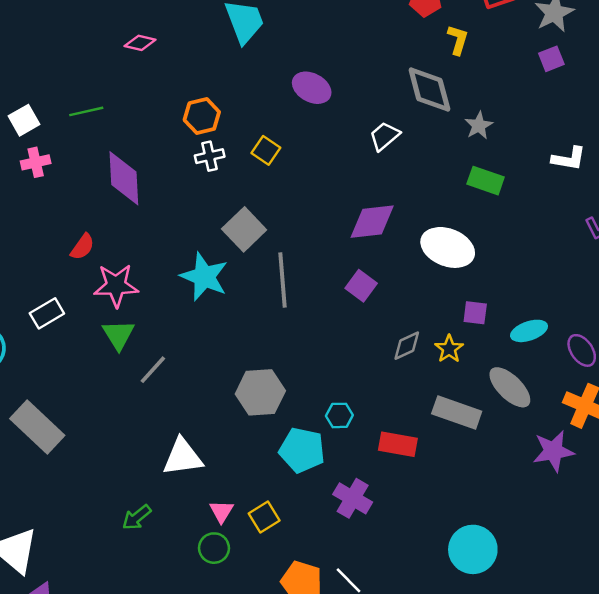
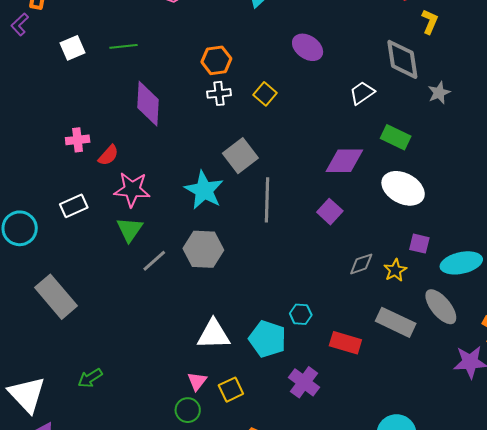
pink cross: (36, 162) -> (78, 140), moved
green rectangle: (486, 181) -> (396, 137), moved
cyan ellipse: (529, 331) -> (461, 263), size x1.4
gray hexagon: (260, 392) -> (203, 249), moved
white triangle: (183, 457) -> (214, 334), moved
green arrow: (137, 517) -> (90, 378), moved

